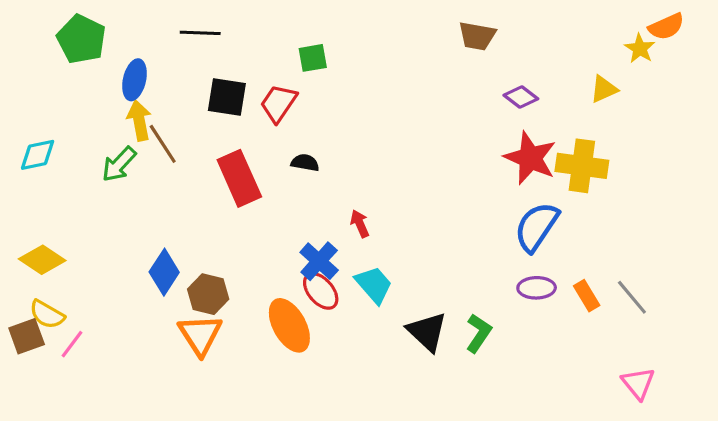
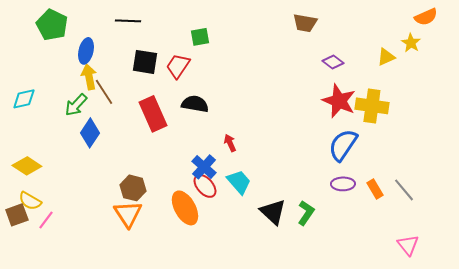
yellow star: (640, 48) -> (411, 43), moved
black semicircle: (305, 163) -> (195, 104), size x1.5
blue diamond: (164, 272) -> (90, 133), moved

